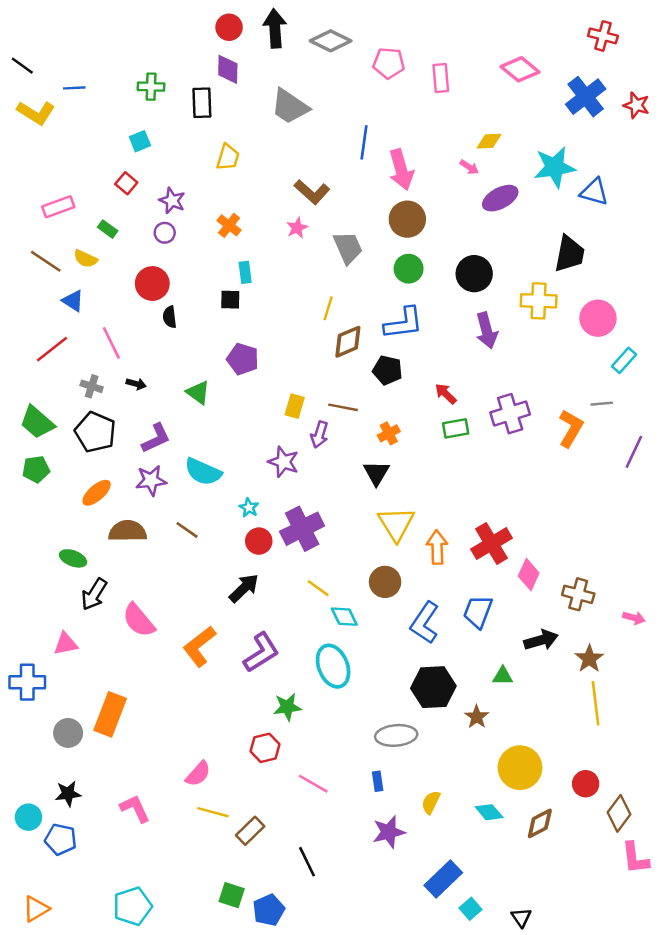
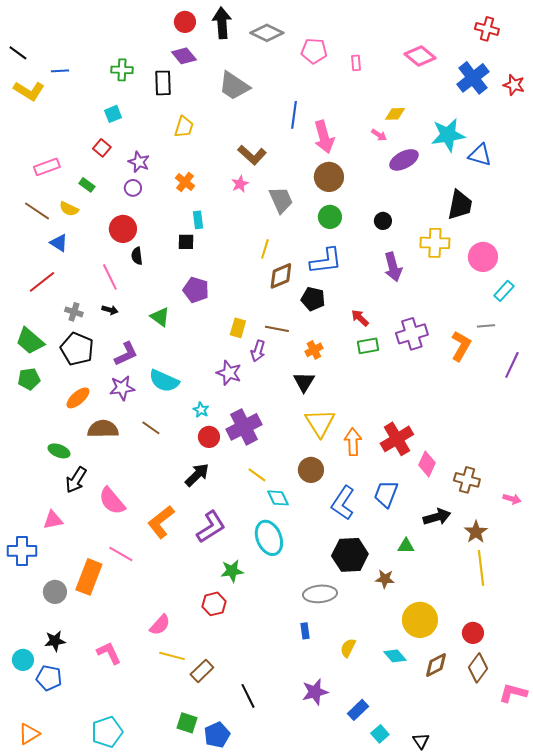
purple diamond: (228, 69) -> (184, 56), turned -40
pink rectangle: (441, 78) -> (356, 63), size x0.7
black circle: (474, 274) -> (383, 221), size x0.6
pink line: (111, 343) -> (110, 277), moved
brown star: (477, 717) -> (385, 579), turned -30
pink line: (313, 784) -> (121, 554), moved
brown diamond: (619, 813) -> (478, 668), moved
purple star: (389, 832) -> (315, 692), moved
pink L-shape: (635, 858) -> (513, 693), turned 112
blue rectangle: (443, 879) -> (358, 710), size x0.7

